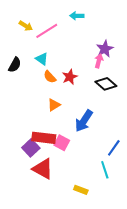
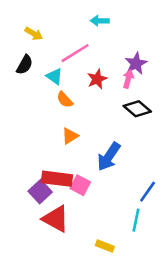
pink line: (47, 31) -> (75, 53), moved
black semicircle: (15, 65) -> (25, 65), moved
red star: (70, 77) -> (97, 79), moved
cyan line: (105, 170) -> (136, 220), turned 30

